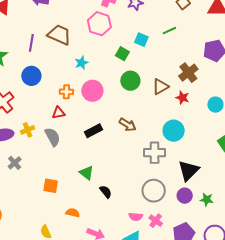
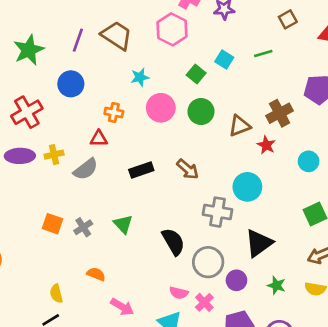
pink circle: (92, 91) -> (161, 108), moved
gray semicircle: (53, 137) -> (86, 169), turned 72
gray cross: (15, 163) -> (83, 227), moved
orange square: (51, 186) -> (53, 224), moved
black semicircle: (106, 192) -> (173, 242), moved, size x1.5
purple circle: (185, 196) -> (236, 280), moved

